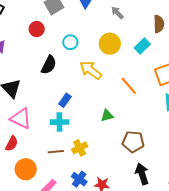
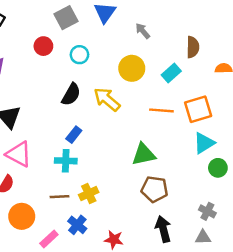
cyan circle: (70, 42) -> (79, 55), moved
black semicircle: (49, 65) -> (71, 94), moved
orange line: (129, 86) -> (161, 110), moved, turned -48
green triangle: (107, 116) -> (144, 154), moved, size x1.5
blue cross: (79, 179) -> (77, 225), moved

